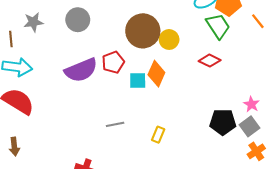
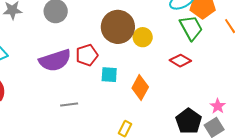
orange diamond: (156, 74) -> (140, 87), moved
black pentagon: (223, 122) -> (189, 121), turned 30
gray line: (115, 124) -> (69, 104), moved

